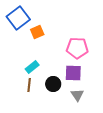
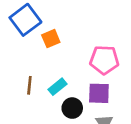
cyan rectangle: (32, 67) -> (57, 87), moved
brown line: (29, 85) -> (29, 85), moved

